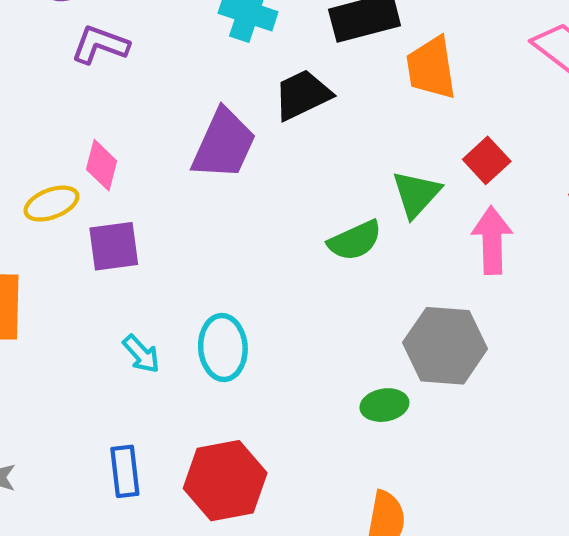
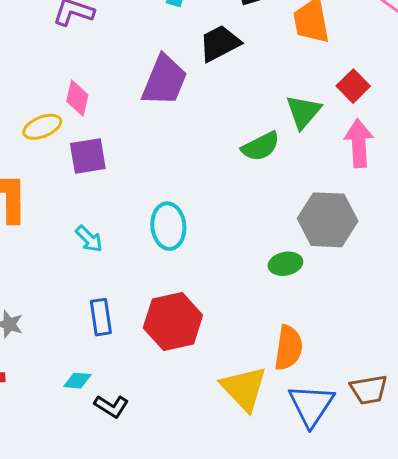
cyan arrow: (141, 354) -> (89, 239), moved

